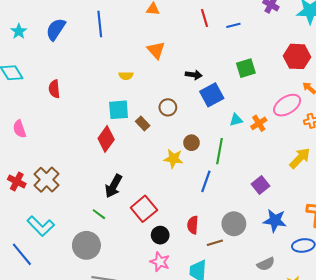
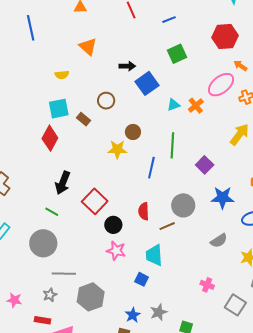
blue line: (233, 25) -> (169, 20), moved
green line: (219, 151) -> (172, 145), moved

